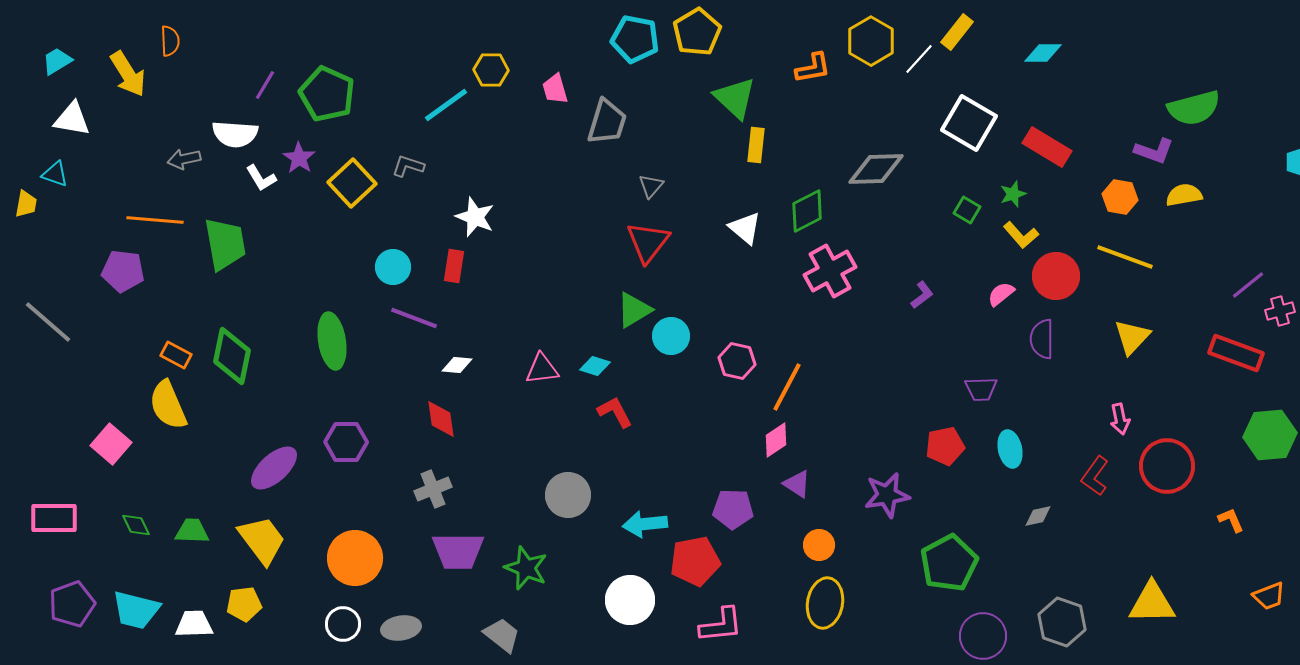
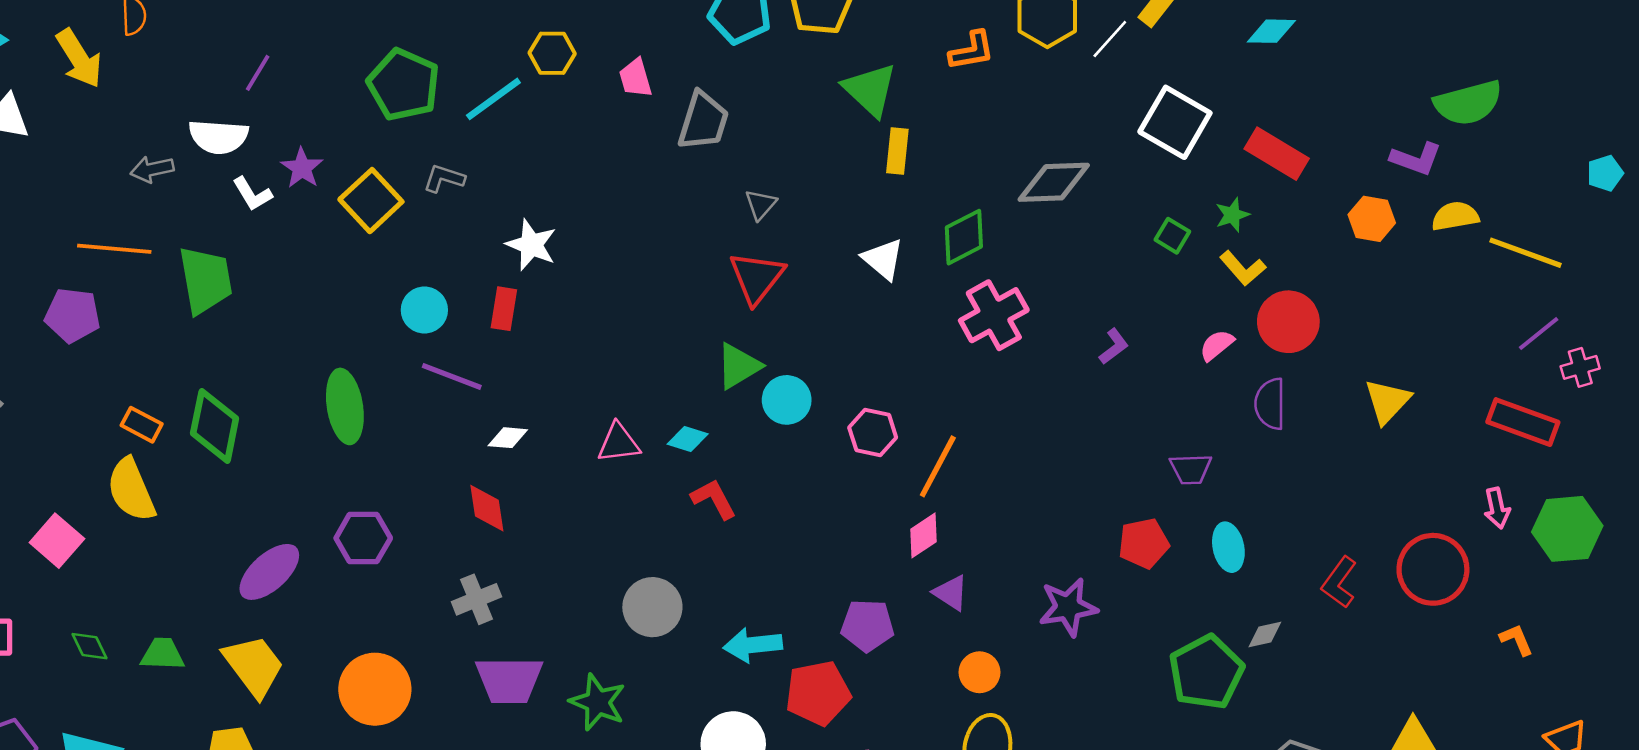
green pentagon: (327, 94) -> (404, 85), moved
yellow line: (1125, 257) -> (1526, 253), moved
pink arrow: (1120, 419) -> (1497, 508), moved
green pentagon: (949, 563) -> (1206, 672), moved

